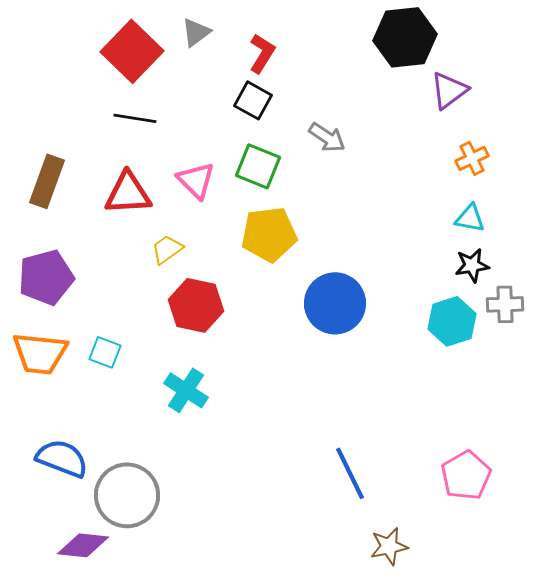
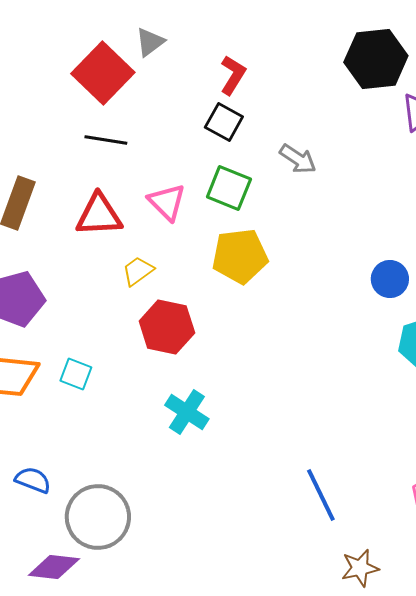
gray triangle: (196, 32) -> (150, 42), moved
blue circle: (335, 303) -> (390, 279), moved, size x0.6
cyan cross: (186, 390) -> (187, 412), moved
blue semicircle: (62, 458) -> (33, 480), size x0.7

